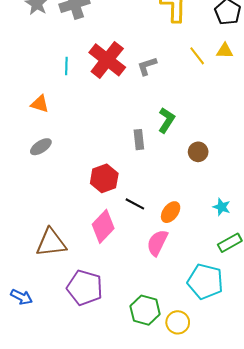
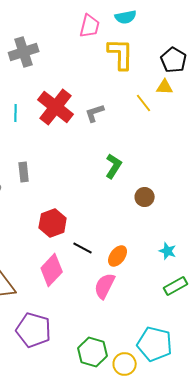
yellow triangle: (225, 51) -> (165, 87), moved
gray rectangle: (139, 140) -> (24, 172), moved
cyan pentagon: (205, 282) -> (155, 344), moved

